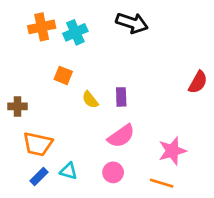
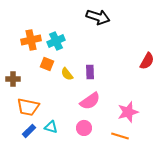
orange cross: (42, 27) -> (31, 40), moved
cyan cross: (75, 32) -> (56, 41), moved
orange square: (63, 75) -> (47, 64), moved

